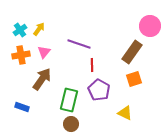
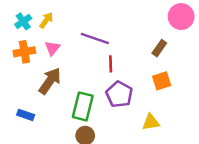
brown rectangle: (132, 52) -> (159, 48), size x0.6
yellow triangle: (125, 113) -> (151, 122), turned -35

